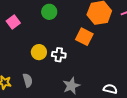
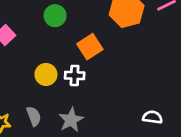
orange square: (84, 37) -> (90, 47), moved, turned 36
gray star: (71, 86) -> (71, 120), moved

